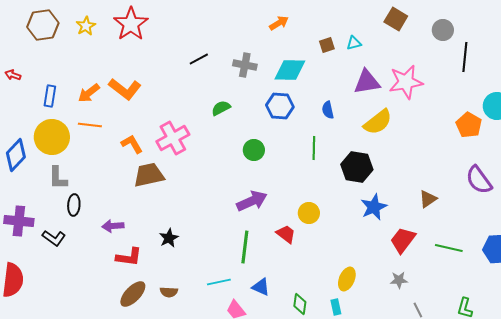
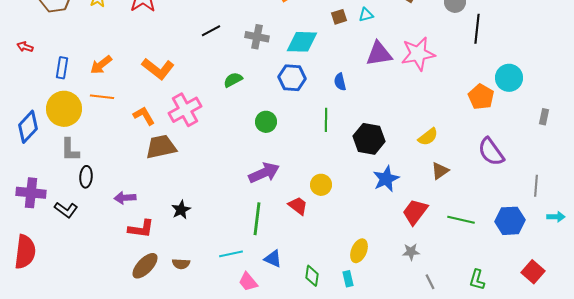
orange L-shape: (125, 89) -> (158, 69), moved
yellow semicircle: (378, 122) -> (428, 137), moved, size x0.7

